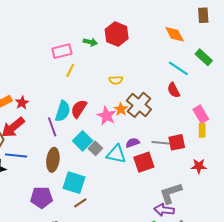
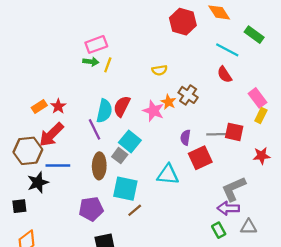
red hexagon: (117, 34) -> (183, 22), moved
green arrow: (90, 42) -> (91, 62), moved
brown cross: (139, 105) -> (188, 95), size x0.7
yellow rectangle: (202, 130) -> (261, 116), turned 32
red square: (177, 142) -> (234, 132), turned 30
purple semicircle: (133, 143) -> (185, 138), turned -56
gray square: (95, 148) -> (120, 156), moved
cyan triangle: (116, 154) -> (168, 174), moved

